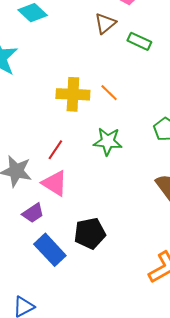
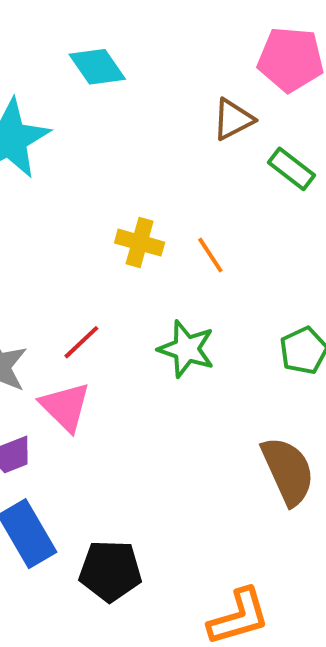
yellow cross: (73, 94) -> (140, 243), size x0.7
black pentagon: (90, 233) -> (110, 571), moved

